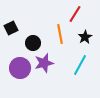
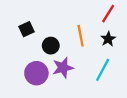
red line: (75, 14) -> (108, 14), moved

